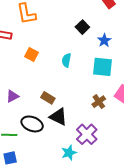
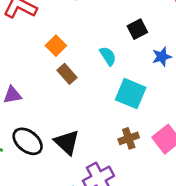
cyan semicircle: (66, 60) -> (108, 56), moved, turned 120
cyan square: (103, 67) -> (131, 94), moved
brown rectangle: (48, 98) -> (67, 74), moved

